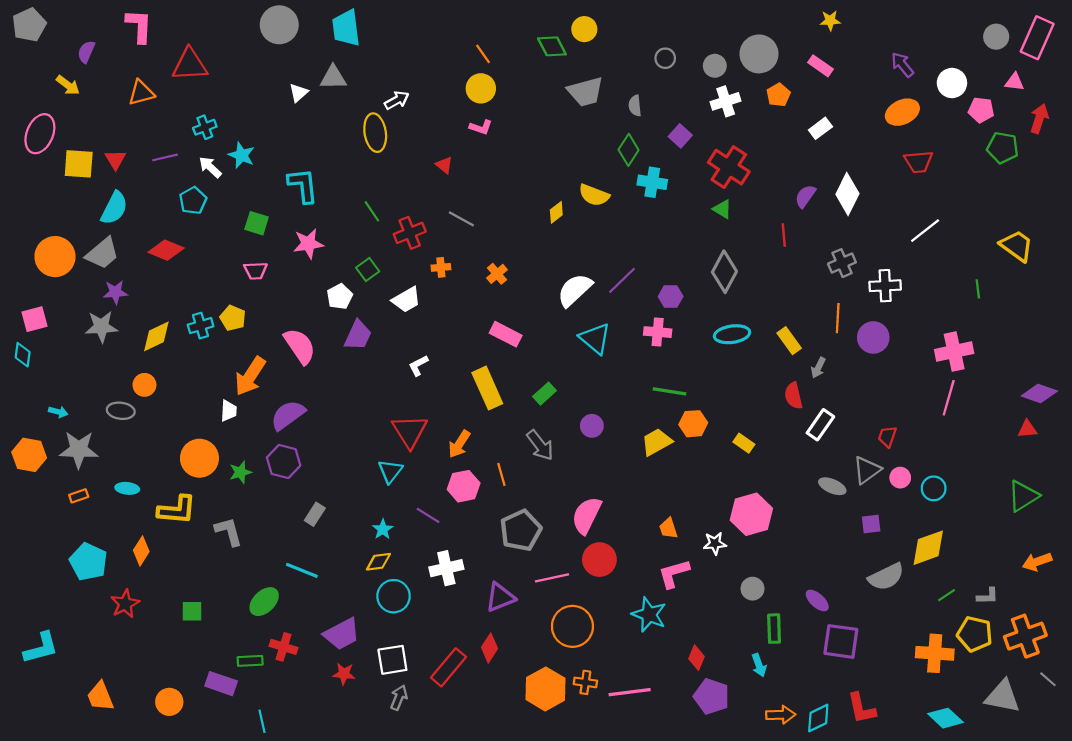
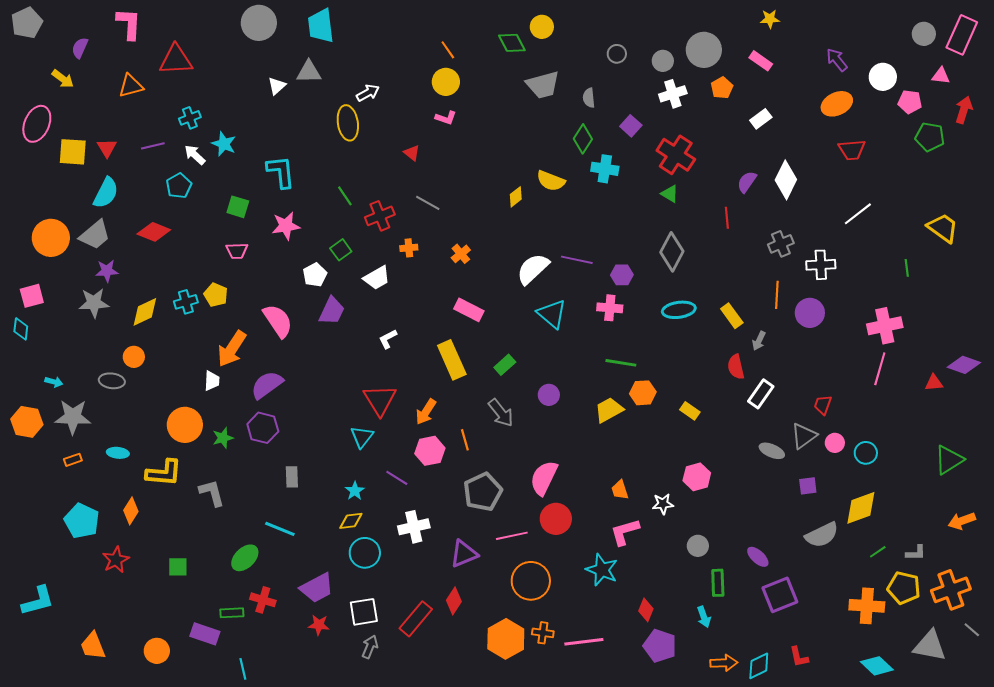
purple line: (622, 280) -> (577, 260), turned 56
red triangle: (1027, 429) -> (934, 383), moved
gray rectangle: (315, 514) -> (292, 477), turned -35
pink hexagon: (751, 514) -> (697, 477), size x0.7
purple square: (841, 641) -> (780, 595), turned -30
red L-shape: (861, 708) -> (799, 657), size x0.7

